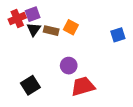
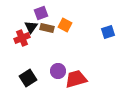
purple square: (33, 14) -> (41, 13), moved
red cross: (17, 18) -> (22, 38), moved
purple circle: (69, 66) -> (58, 71), moved

